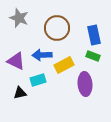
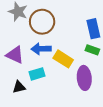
brown circle: (57, 28) -> (42, 22), moved
yellow rectangle: (64, 65) -> (63, 59), turned 60

